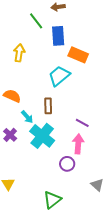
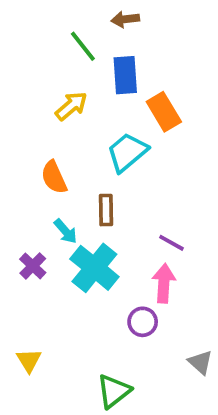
yellow arrow: (19, 53) -> (71, 106), moved, turned 42
orange rectangle: (78, 55) -> (164, 112), turned 36
orange semicircle: (12, 96) -> (54, 177), moved, turned -138

